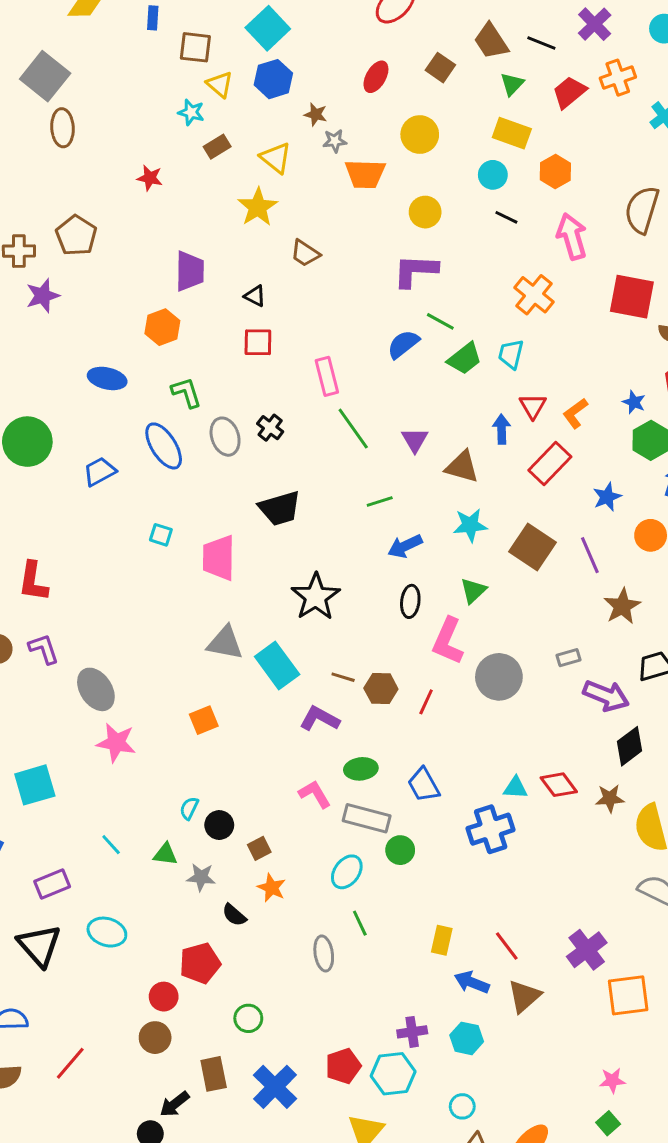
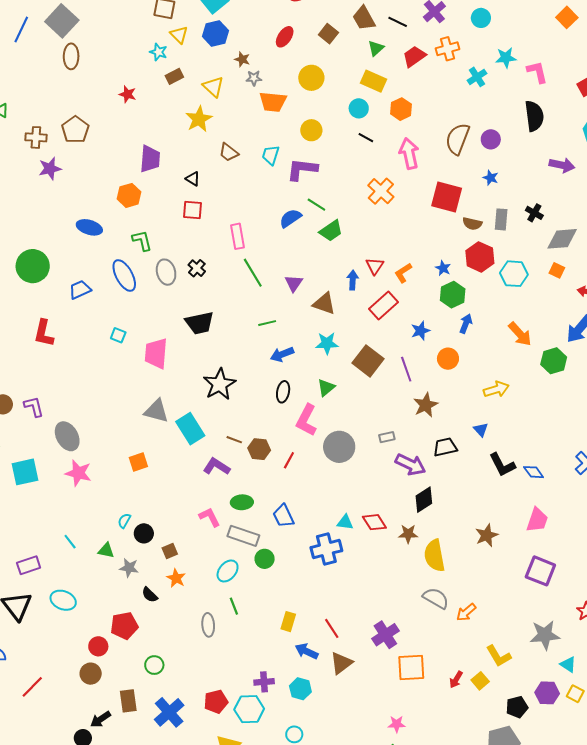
cyan trapezoid: (511, 354) -> (271, 155), moved
red L-shape: (33, 581) -> (44, 333), moved
cyan square: (35, 785) -> (25, 472), moved

